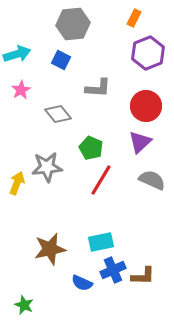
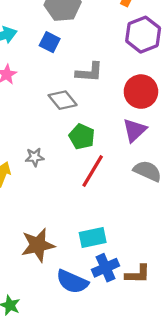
gray diamond: (58, 114) -> (63, 100), moved
gray star: (47, 167) -> (35, 157), size x0.6
blue semicircle: (82, 283) -> (72, 282), size x1.4

